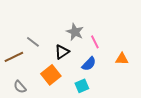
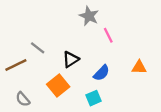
gray star: (75, 32) -> (89, 16), moved
pink line: (95, 42) -> (108, 35), moved

